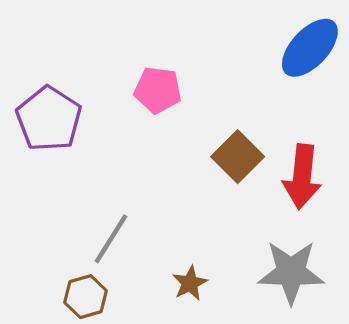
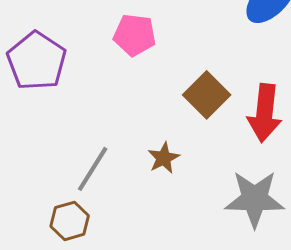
brown star: (190, 283) -> (164, 158), moved

